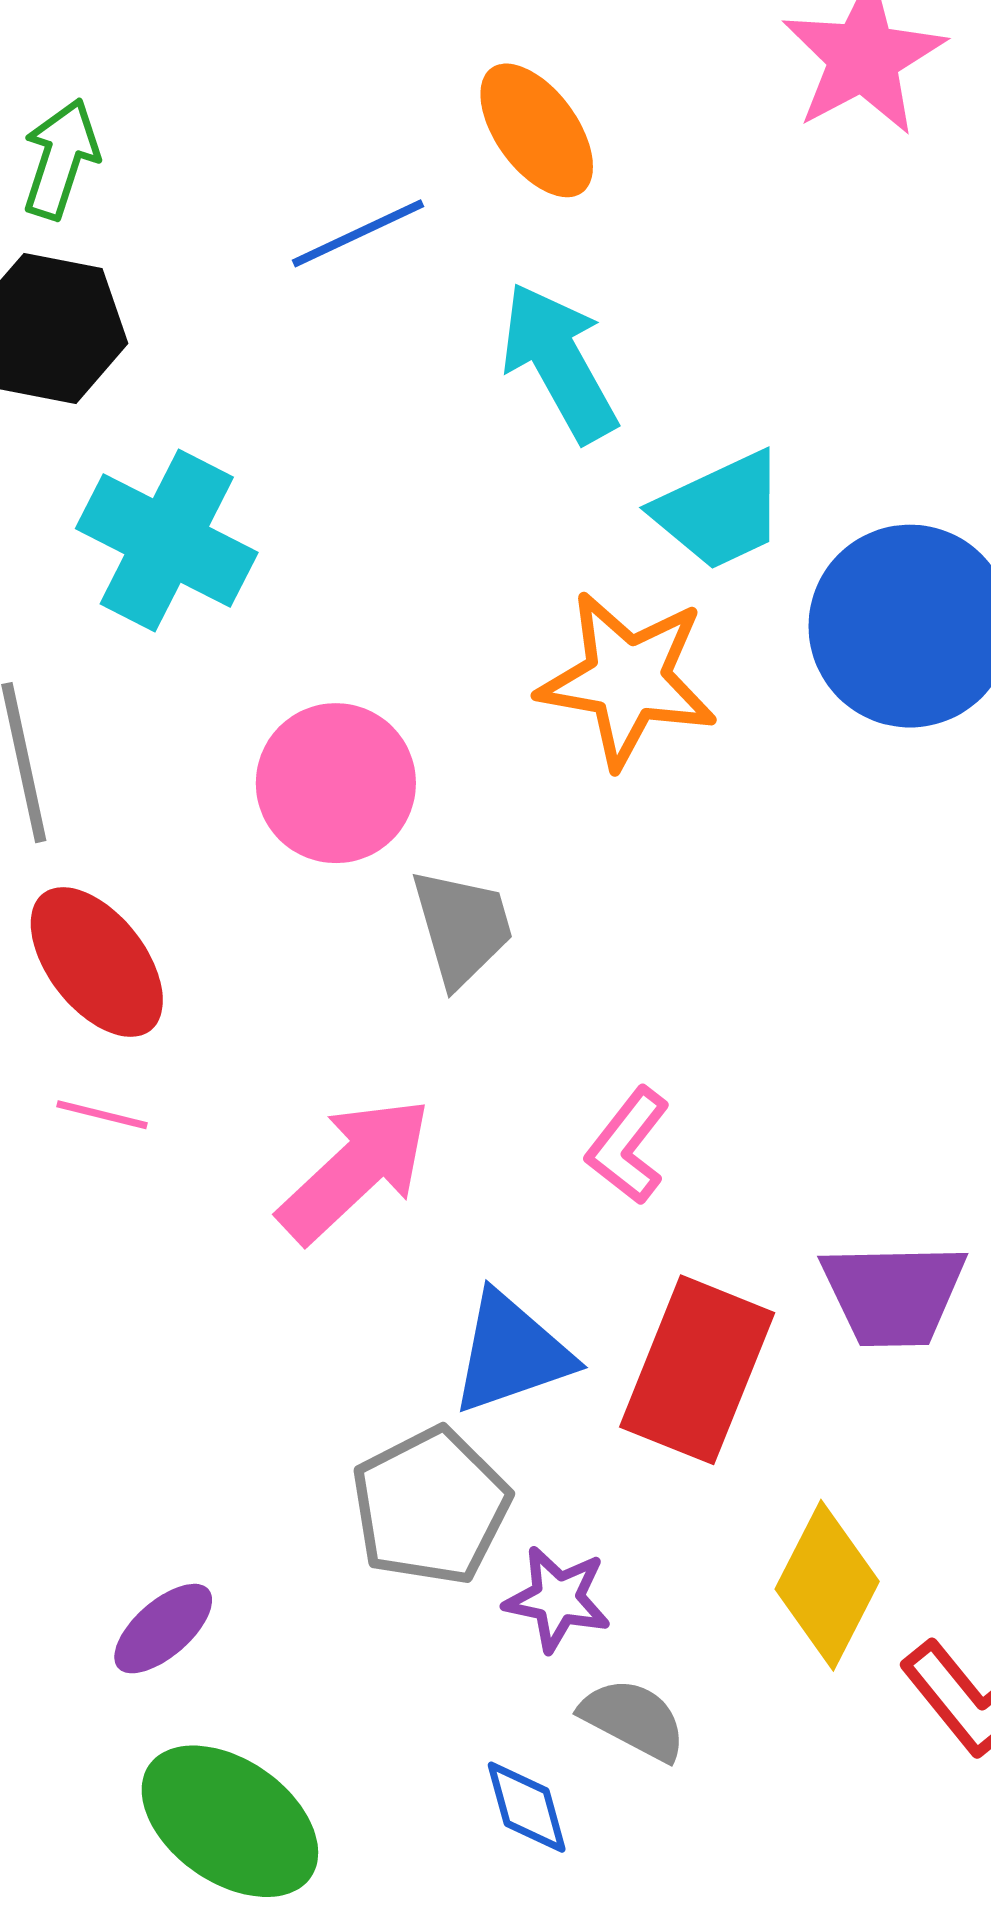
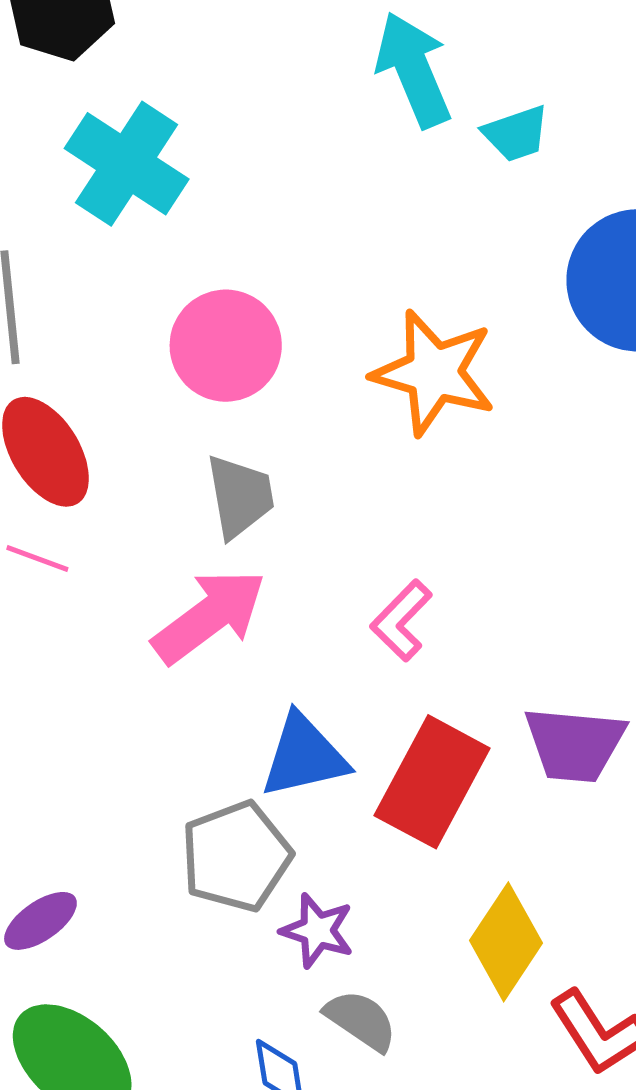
cyan trapezoid: (720, 511) -> (516, 134), moved, size x0.7
orange star: (628, 679) -> (434, 373), moved
gray trapezoid: (462, 927) -> (240, 496), moved

